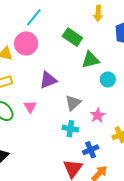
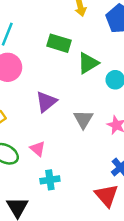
pink triangle: (30, 107) -> (38, 149), moved
cyan cross: (70, 129) -> (50, 180), moved

